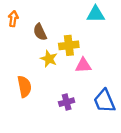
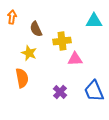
cyan triangle: (96, 14) -> (94, 21), moved
yellow star: (49, 59) -> (29, 53), moved
purple cross: (67, 102) -> (60, 92), turned -32

